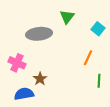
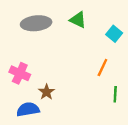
green triangle: (67, 17) -> (78, 20), turned -42
gray ellipse: (39, 34) -> (36, 23), moved

